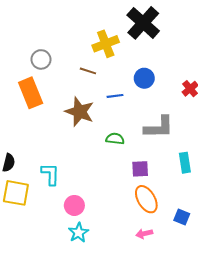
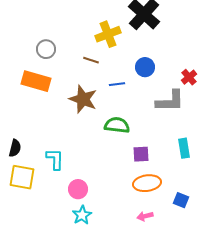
orange rectangle: (31, 93) -> (36, 81), turned -52
gray L-shape: (159, 127) -> (170, 101), moved
green semicircle: (115, 139) -> (117, 125), size x1.4
orange ellipse: (146, 199) -> (147, 183), turned -68

